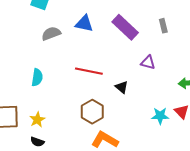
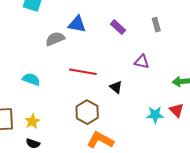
purple rectangle: (125, 27) -> (118, 27), size x0.6
gray semicircle: (51, 34) -> (55, 39), moved
cyan semicircle: (37, 77) -> (31, 79), turned -78

